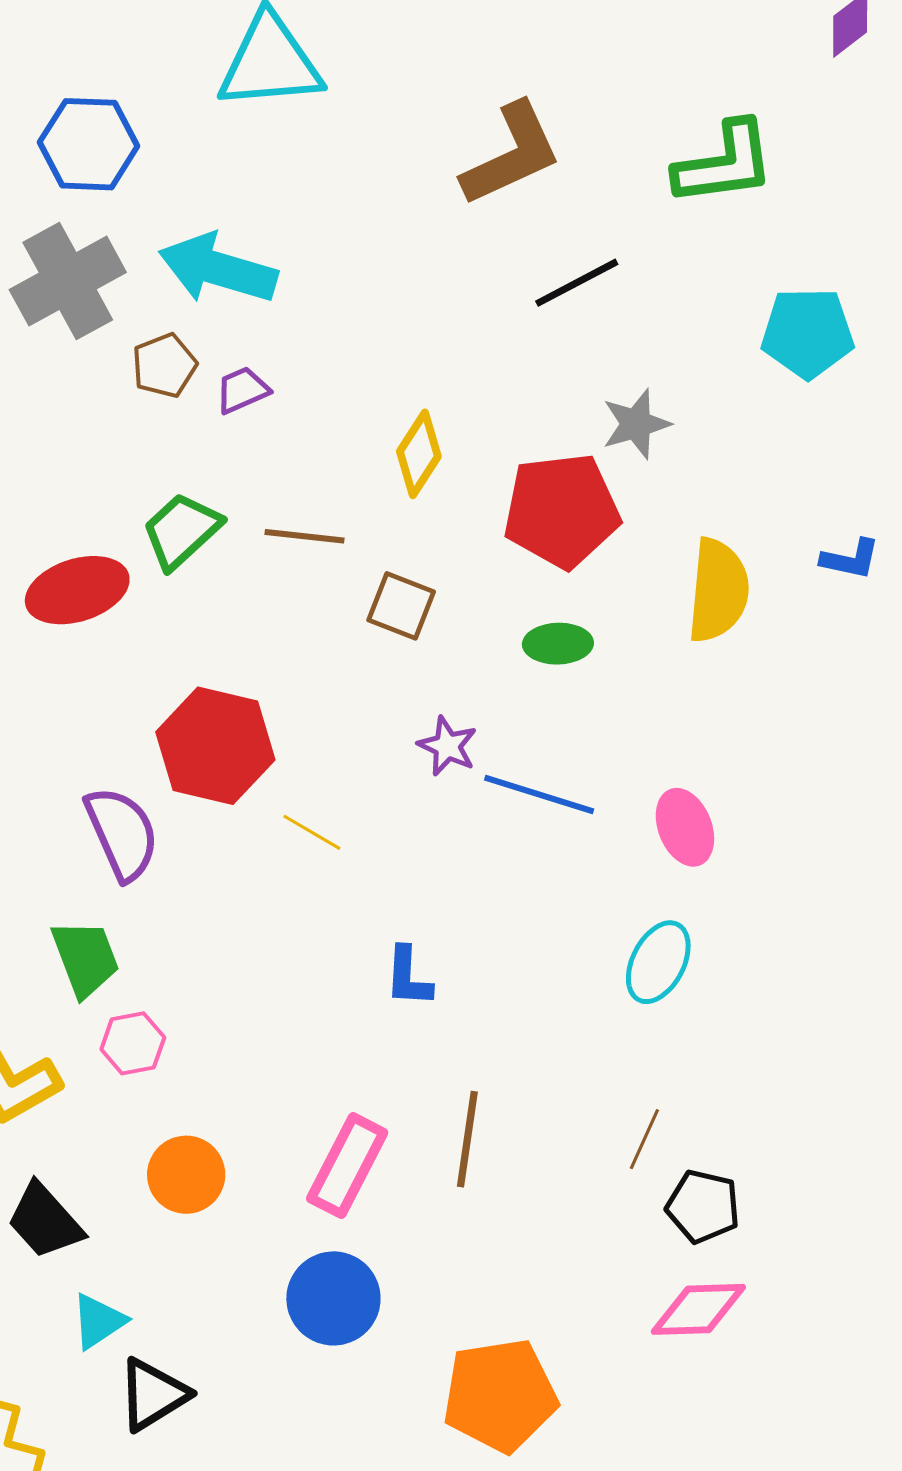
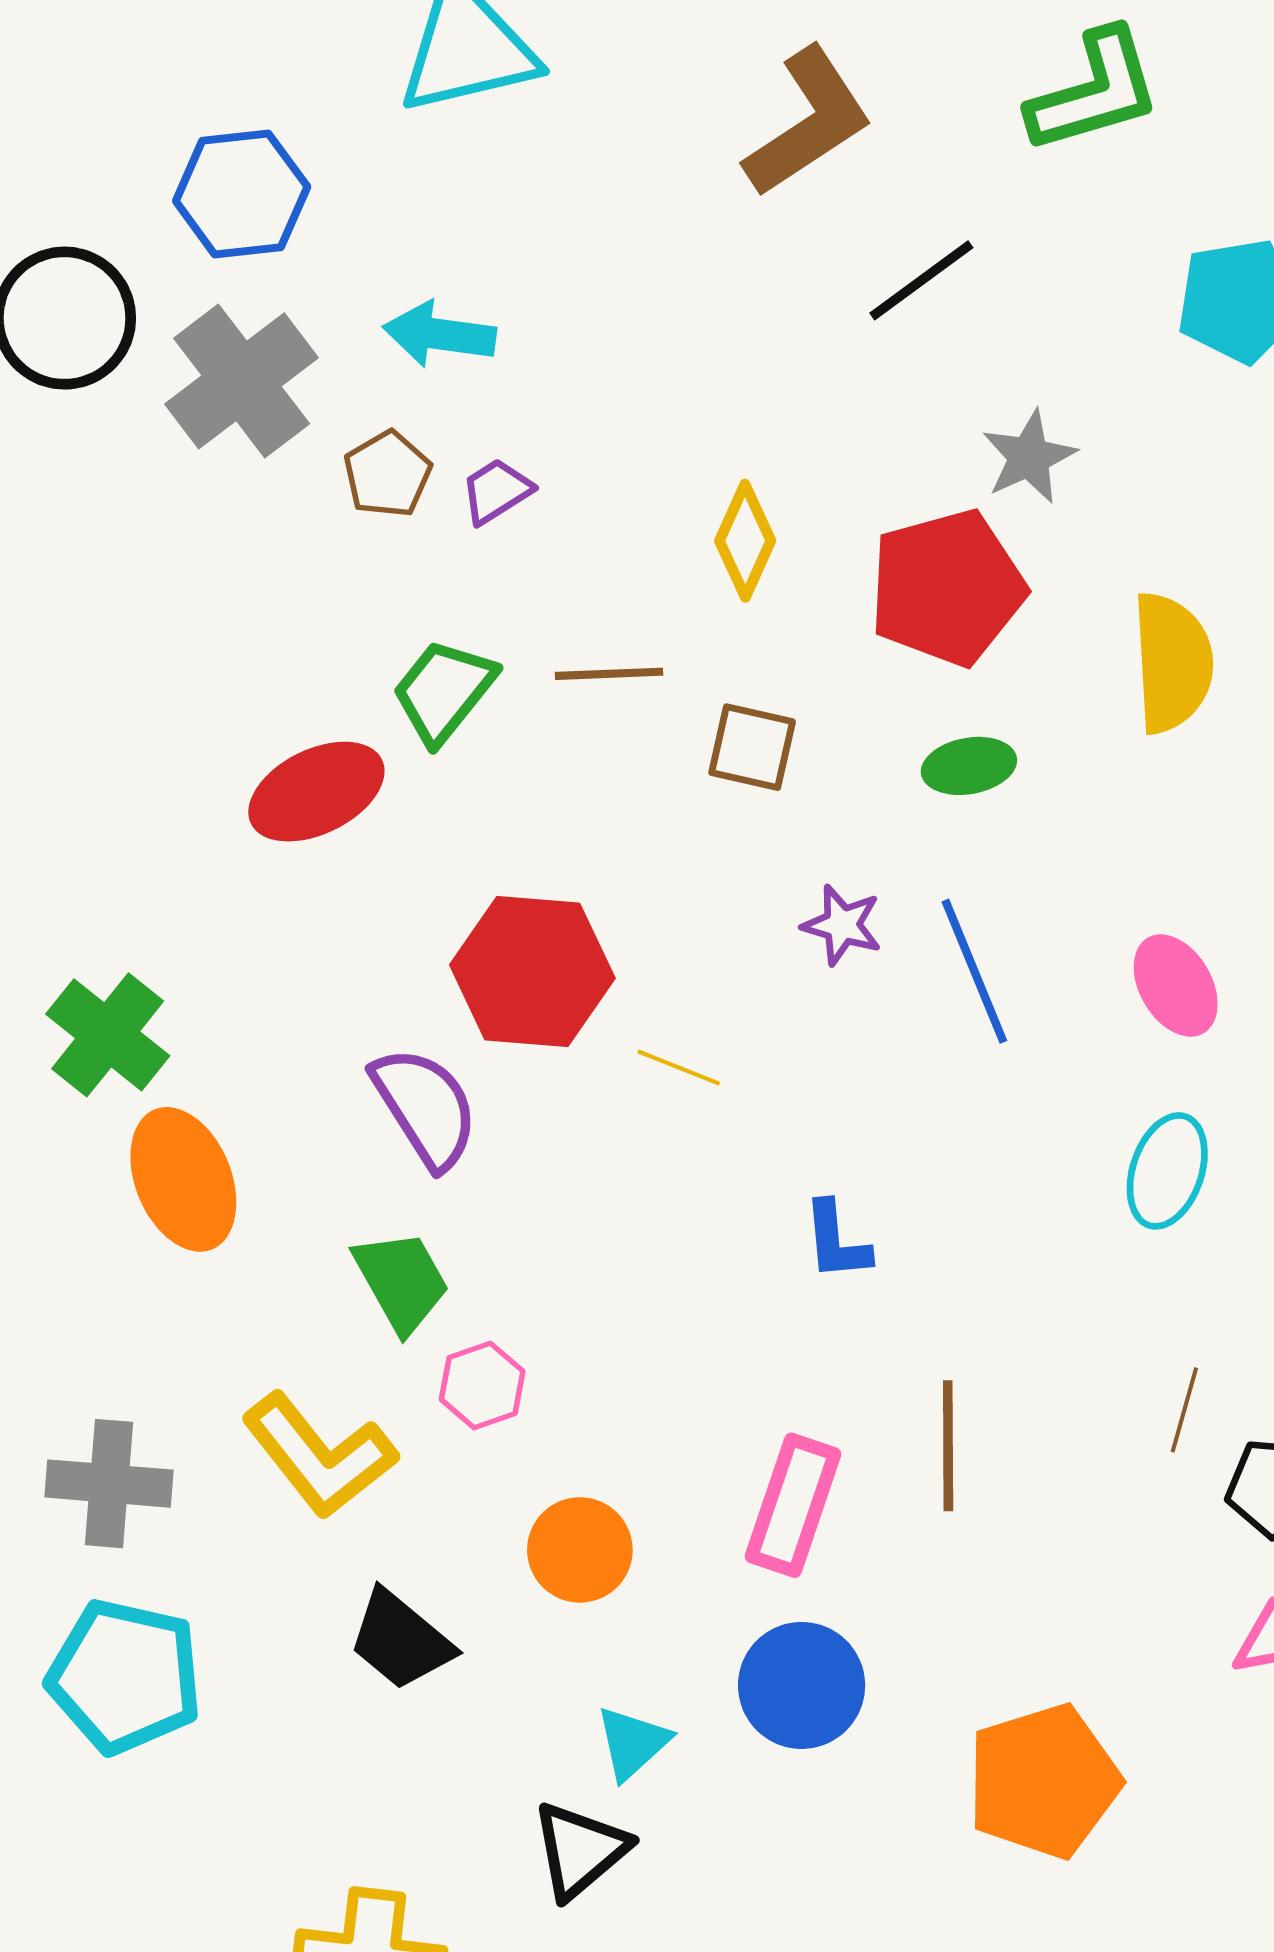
cyan arrow: (218, 269) -> (439, 334), size x0.7
blue line: (539, 795) -> (974, 971), turned 59
cyan triangle: (98, 1321) -> (633, 1743), moved

